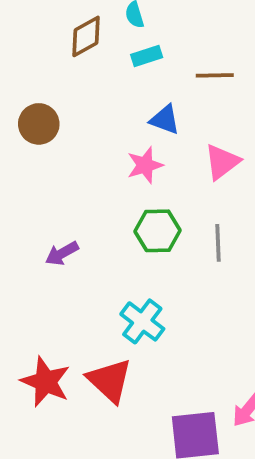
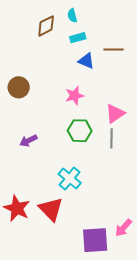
blue triangle: (165, 120) -> (86, 61), moved
brown circle: (39, 124) -> (19, 87), moved
pink triangle: (222, 162) -> (115, 114), moved

